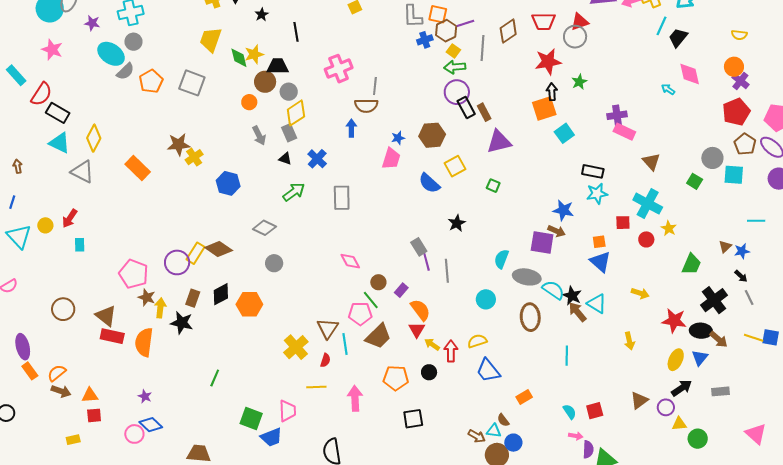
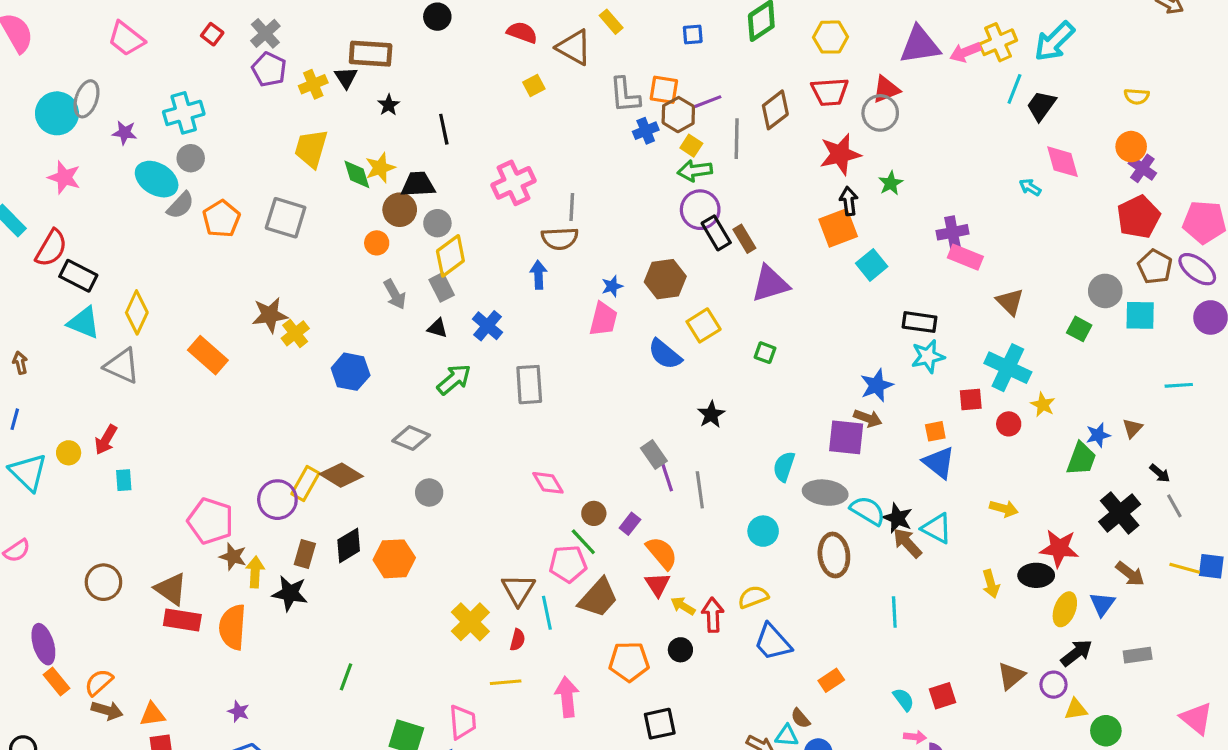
blue star: (563, 210) -> (877, 385), turned -30
blue star: (742, 251) -> (1098, 435), moved
black ellipse: (701, 331) -> (1036, 575), moved

